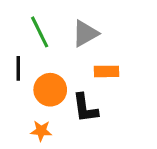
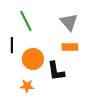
gray triangle: (85, 33) -> (69, 22), moved, turned -42

